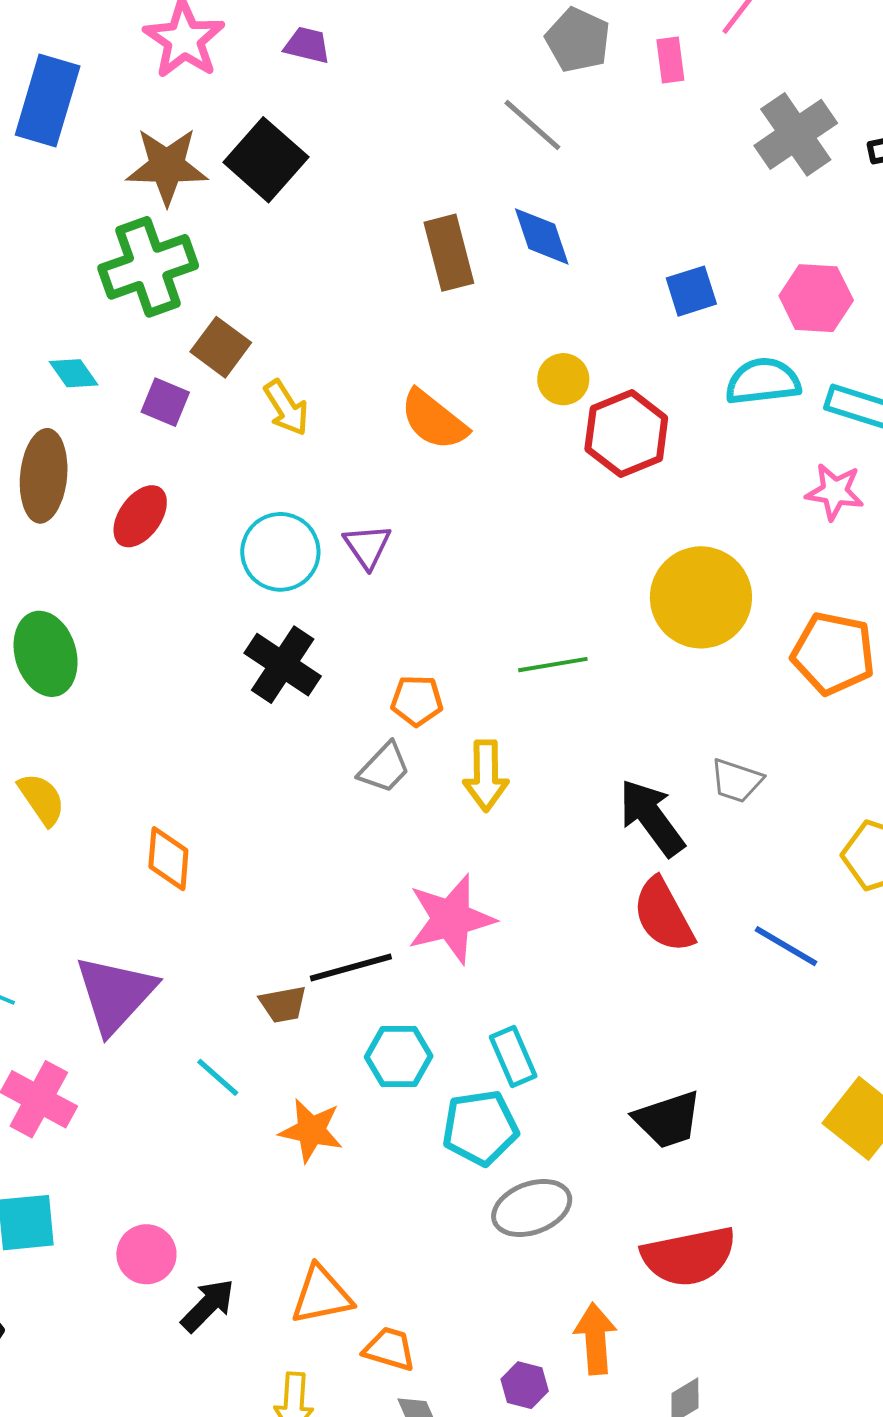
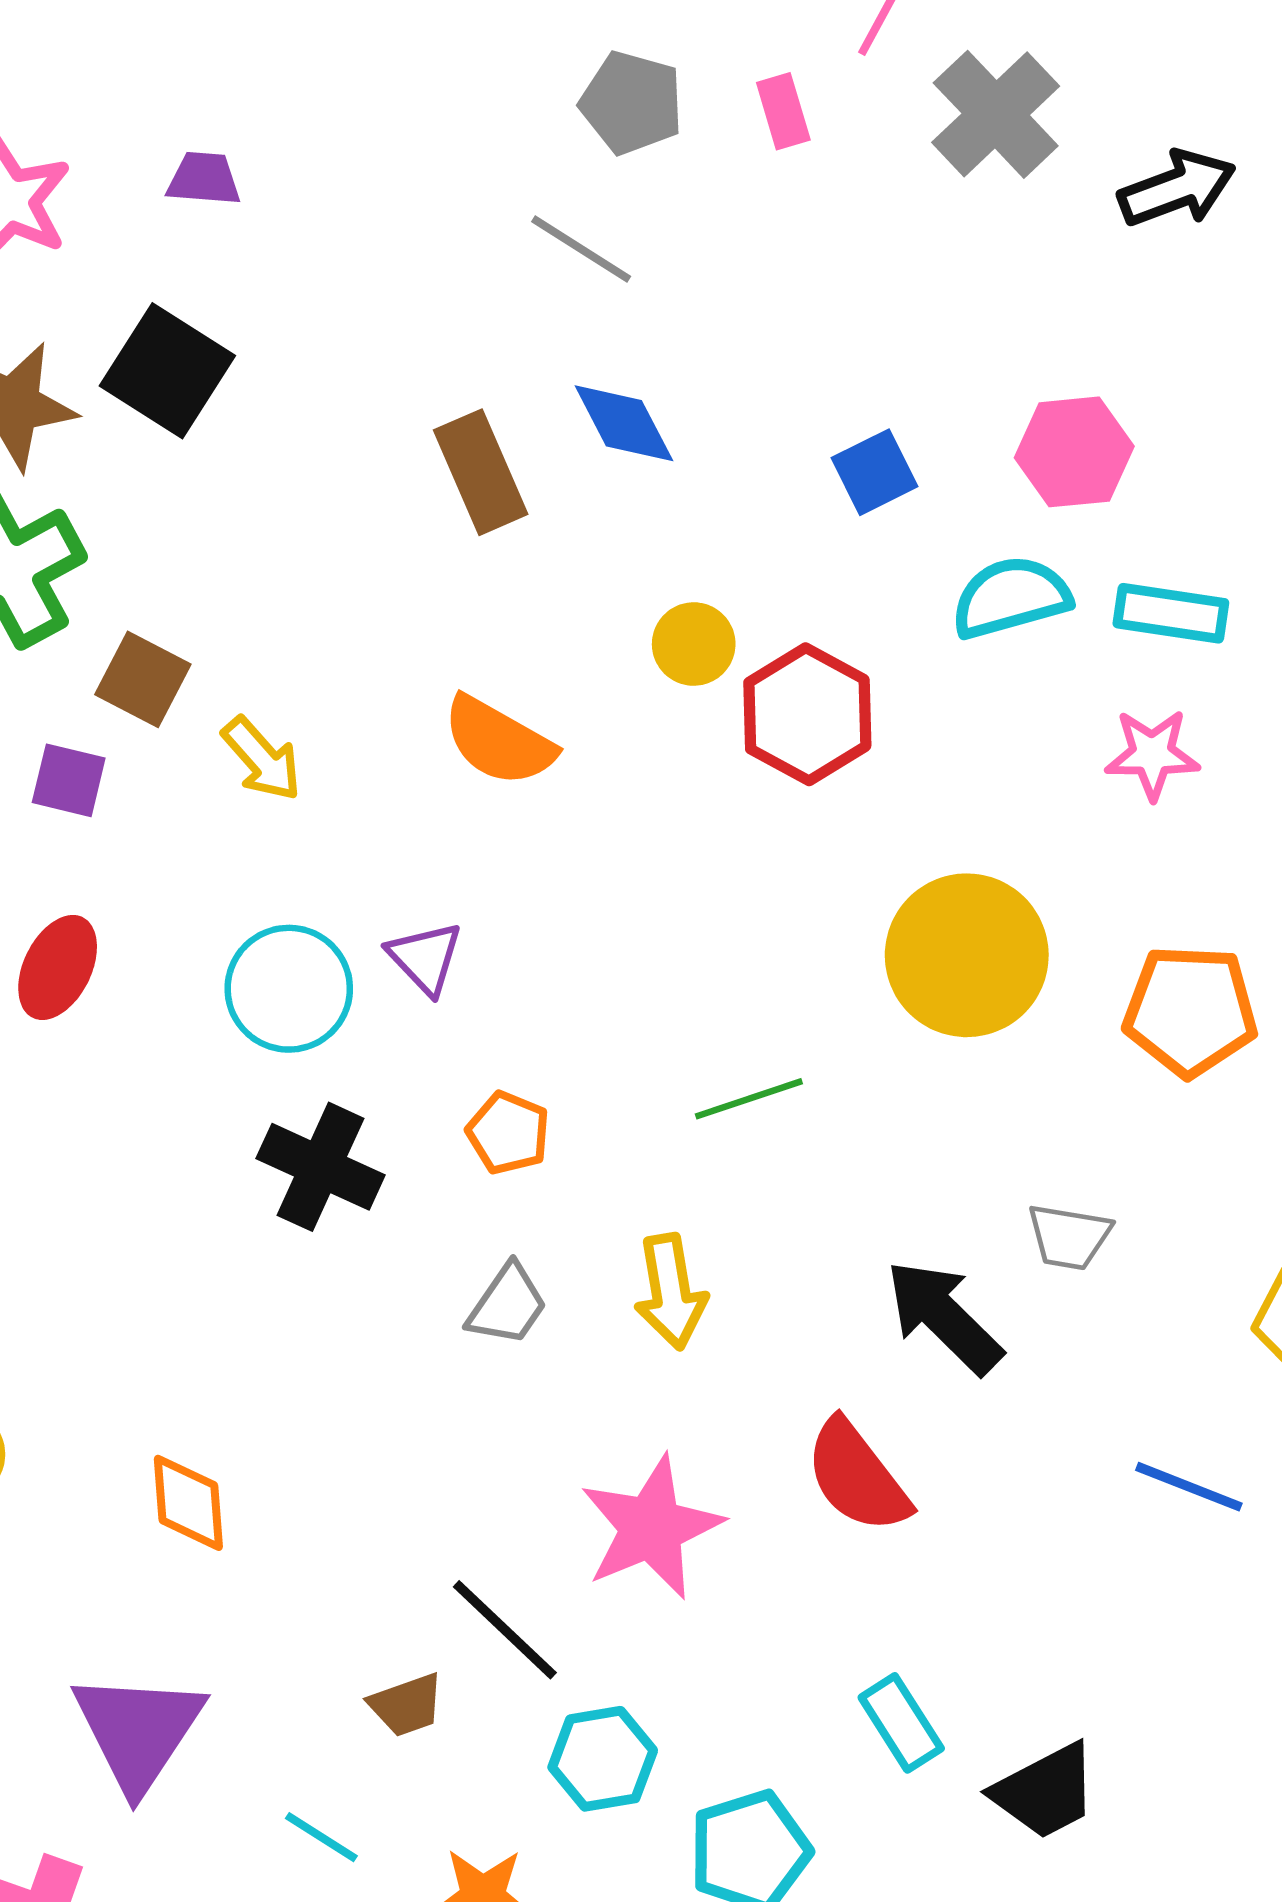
gray cross: (796, 134) -> (996, 114), moved
orange pentagon: (417, 701) -> (508, 1133), moved, turned 30
red semicircle: (663, 915) -> (857, 1476), moved
black line: (351, 968) -> (505, 1630), turned 68
cyan rectangle: (513, 1057) -> (901, 1723), moved

